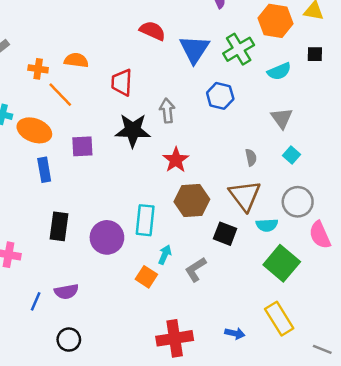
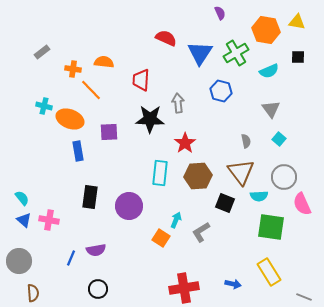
cyan rectangle: (145, 220) -> (160, 173), moved
green square: (282, 263) -> (271, 227), turned -32

